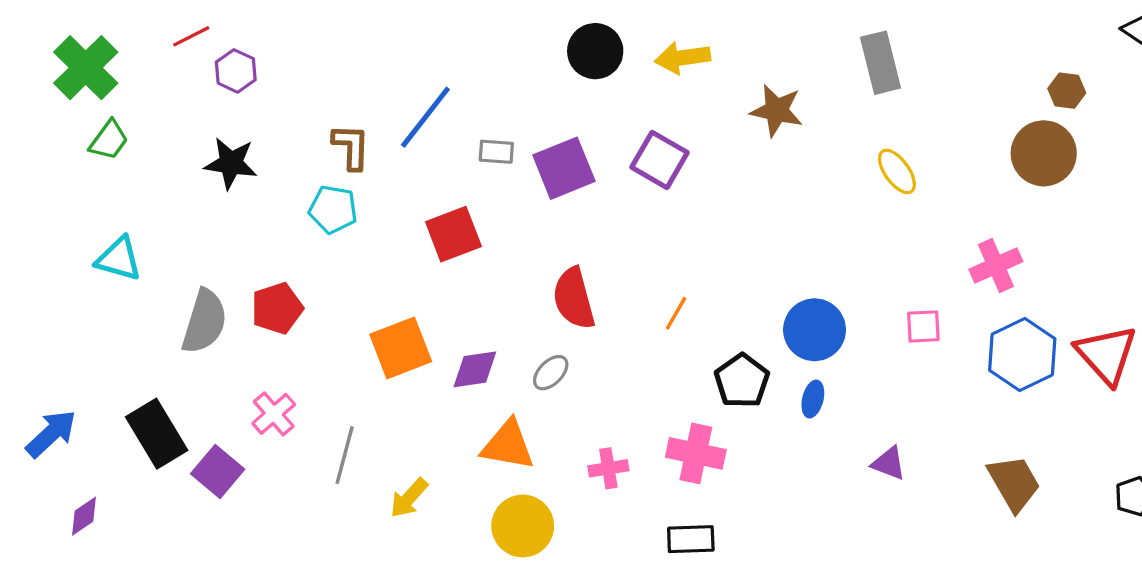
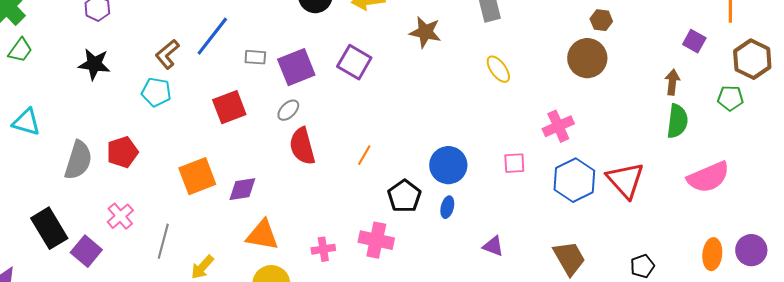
brown L-shape: (351, 147) -> (167, 54), turned -132
gray ellipse: (551, 373) -> (288, 110), moved

